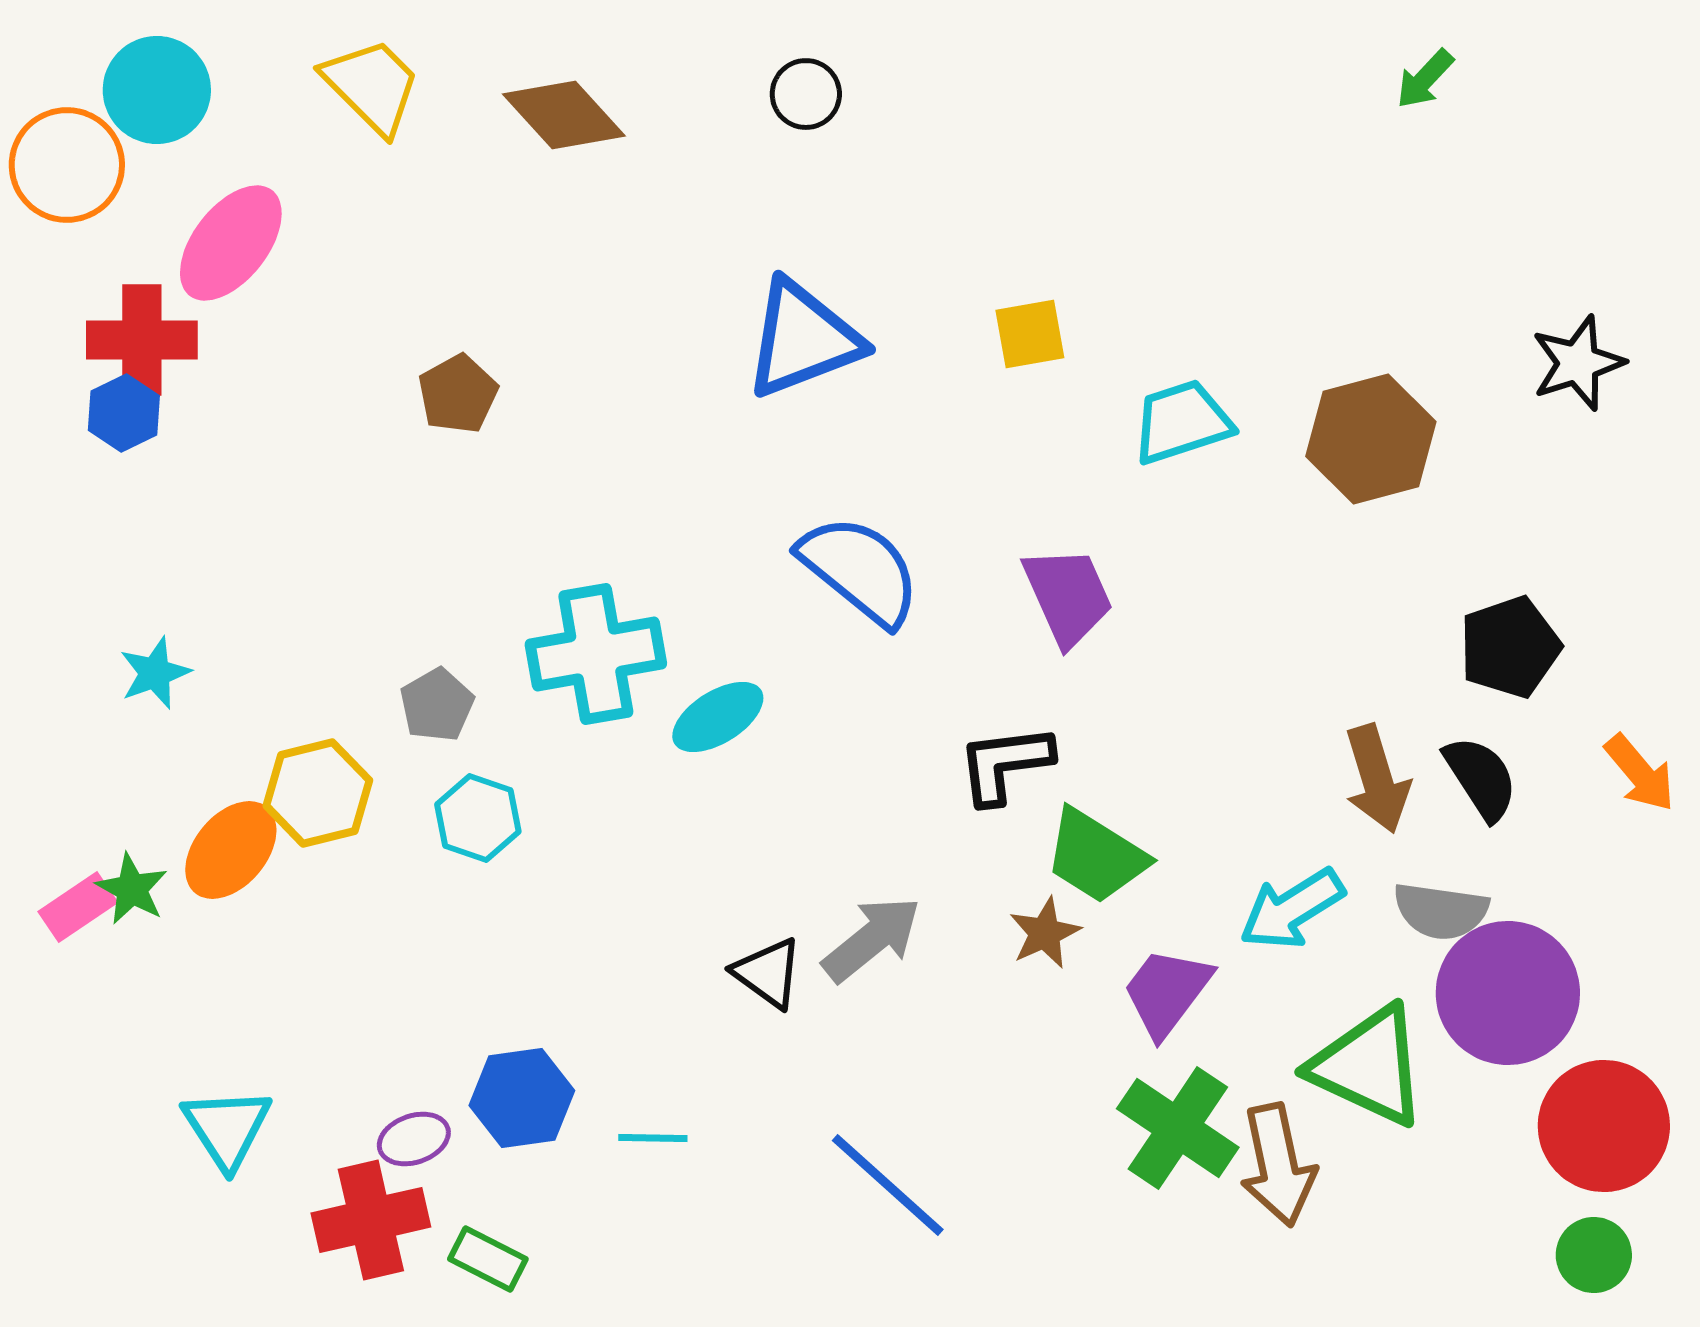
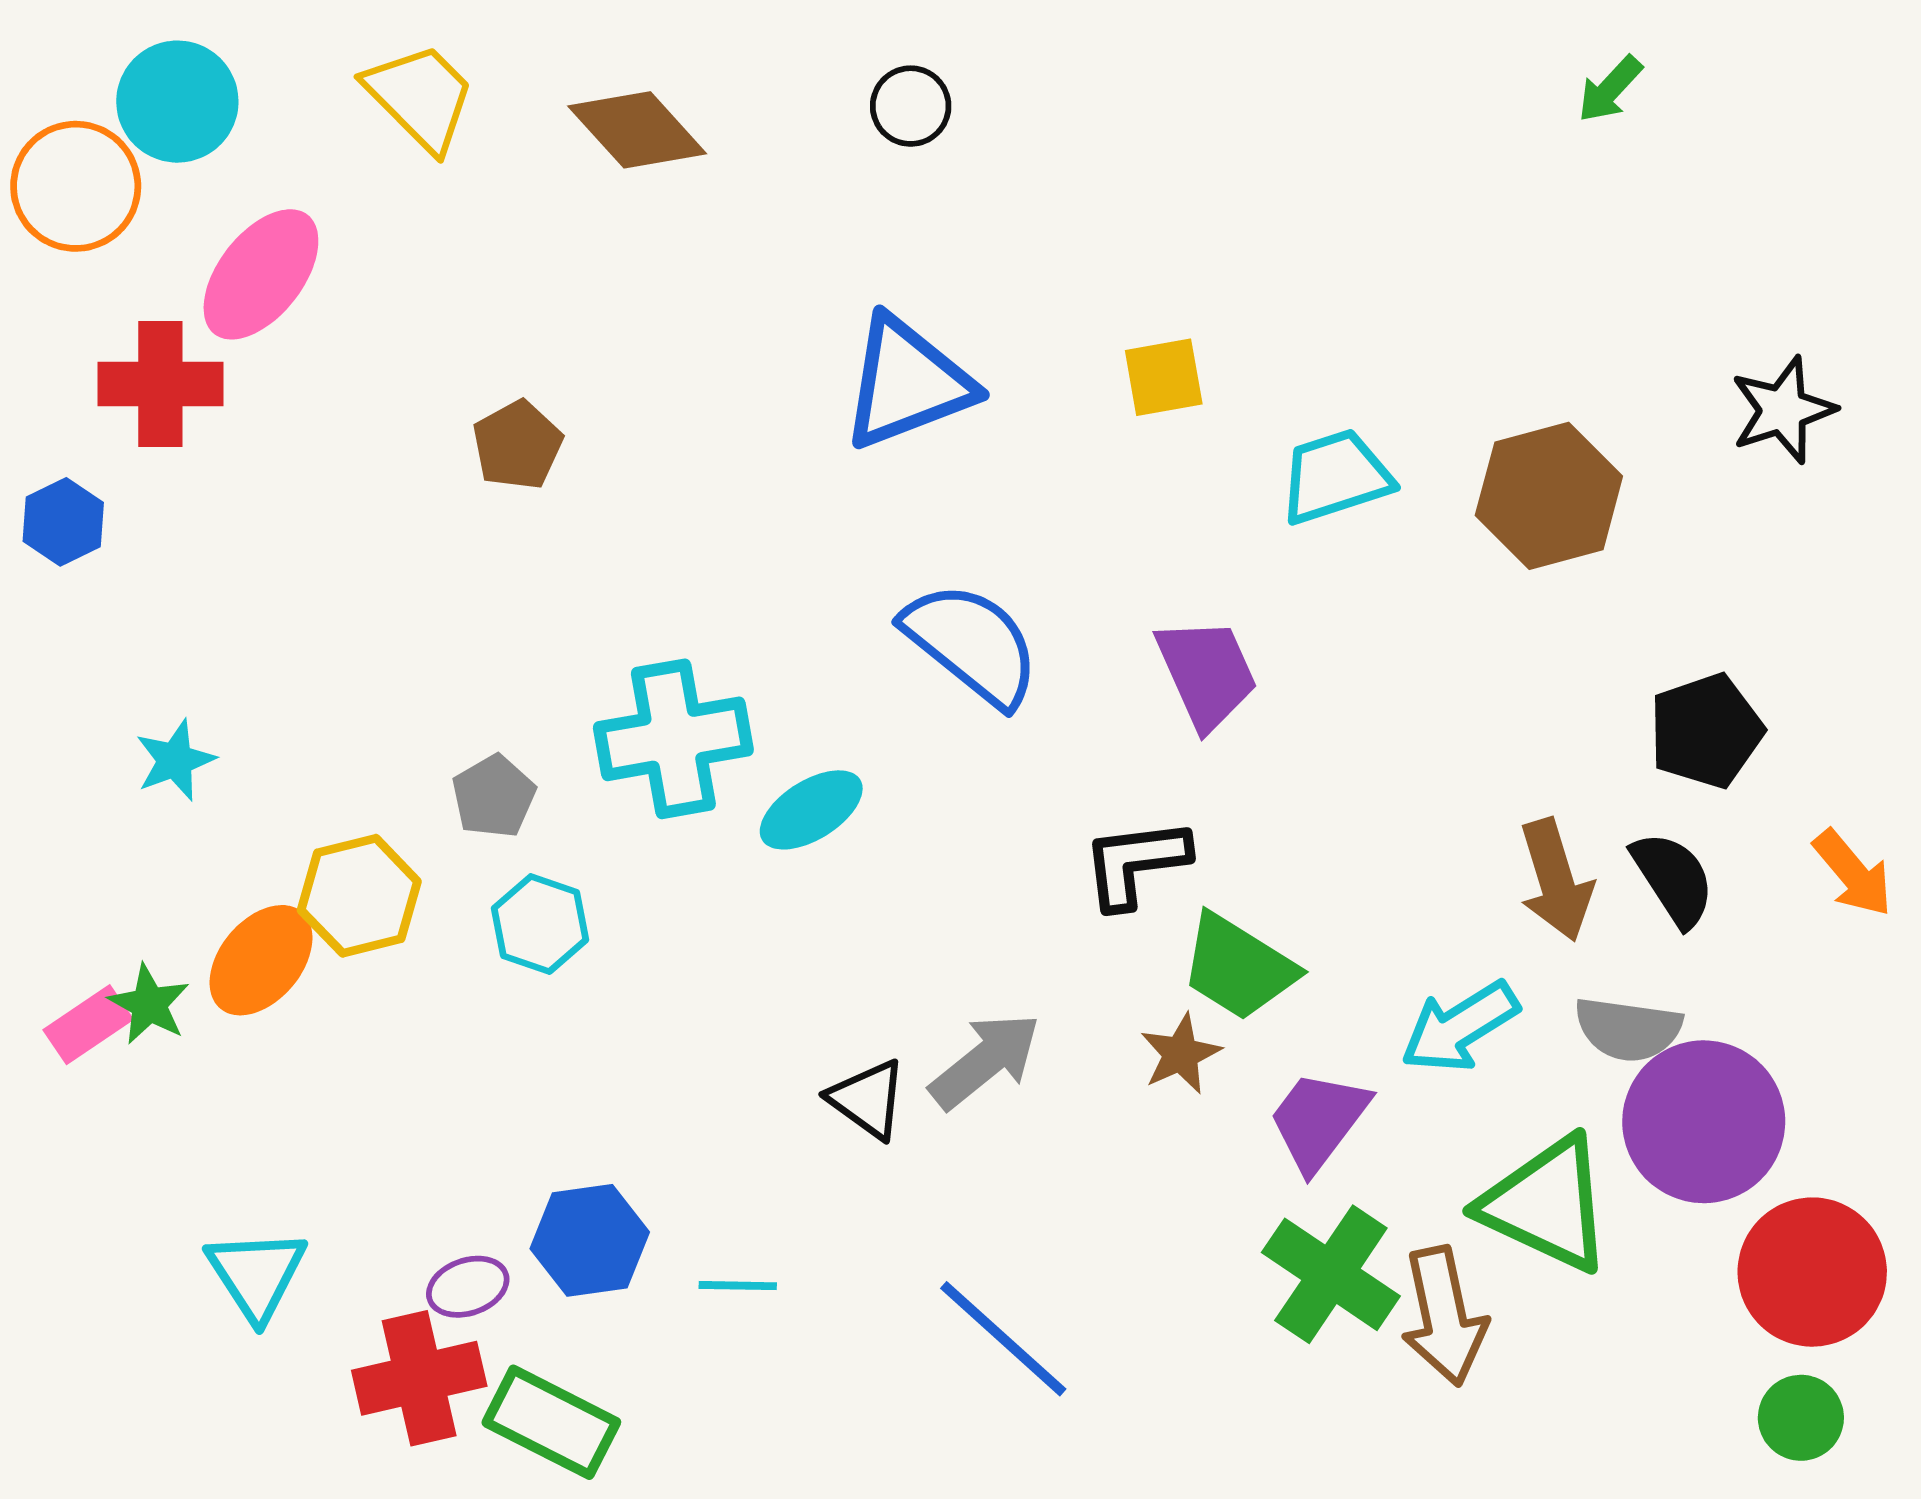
blue hexagon: (124, 413) -> (63, 522), moved
green rectangle: (488, 1259) -> (551, 1422), size x1.5

